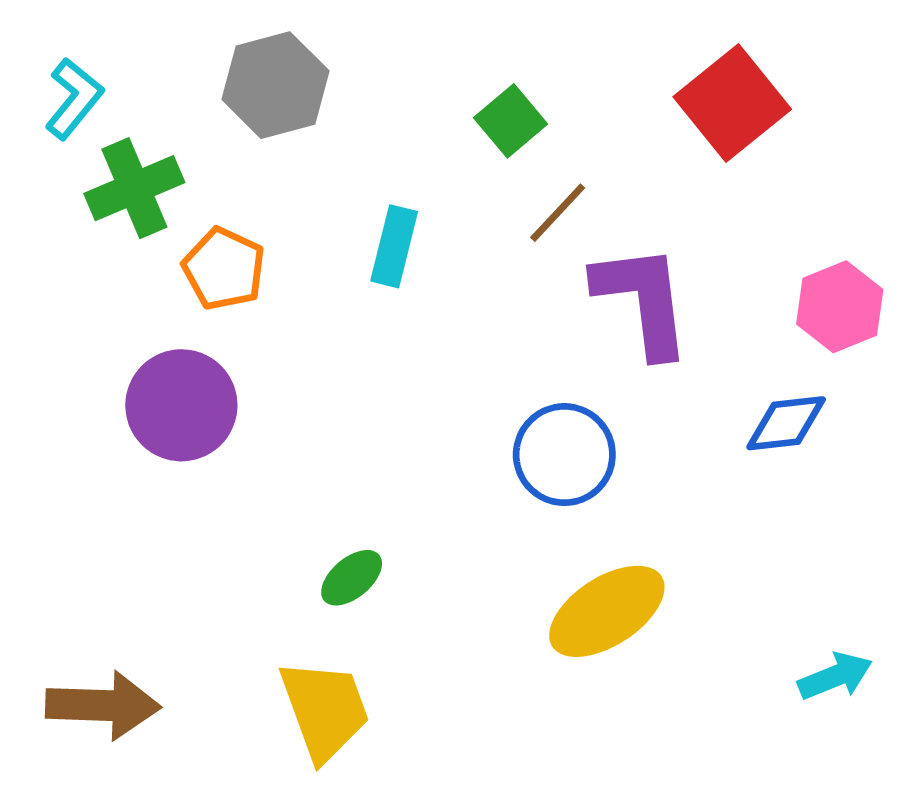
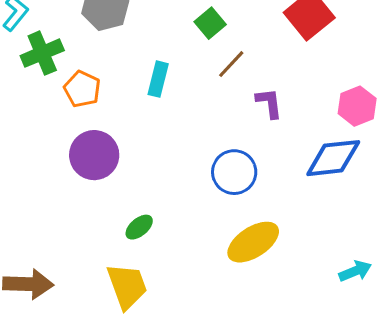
purple L-shape: (643, 300) -> (269, 103), size x0.6
purple circle: (181, 405) -> (94, 155), moved
blue diamond: (786, 423) -> (333, 158), size x1.5

